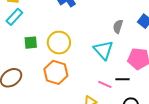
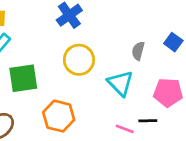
green square: (31, 43) -> (23, 78), size x1.6
yellow circle: (59, 43) -> (79, 60), moved

